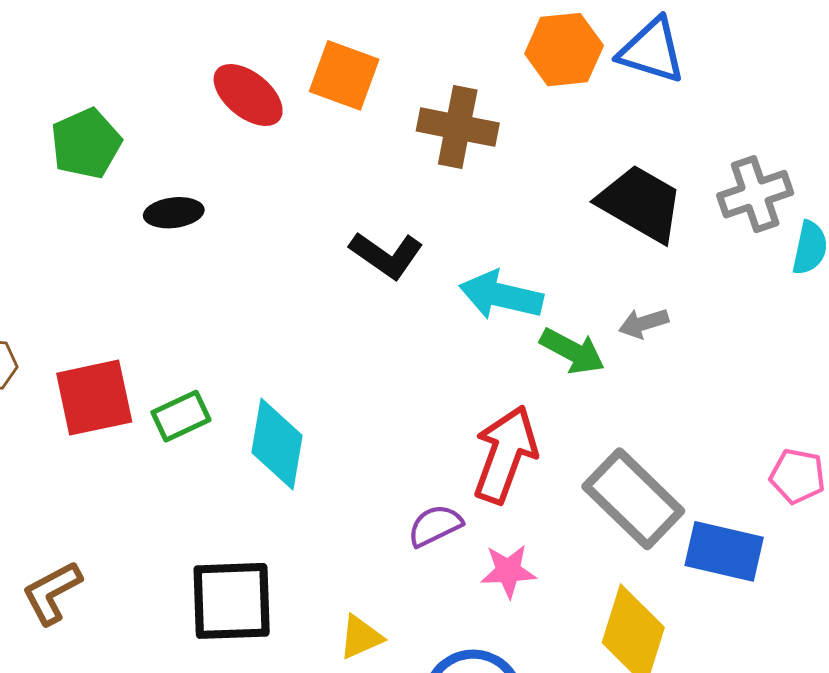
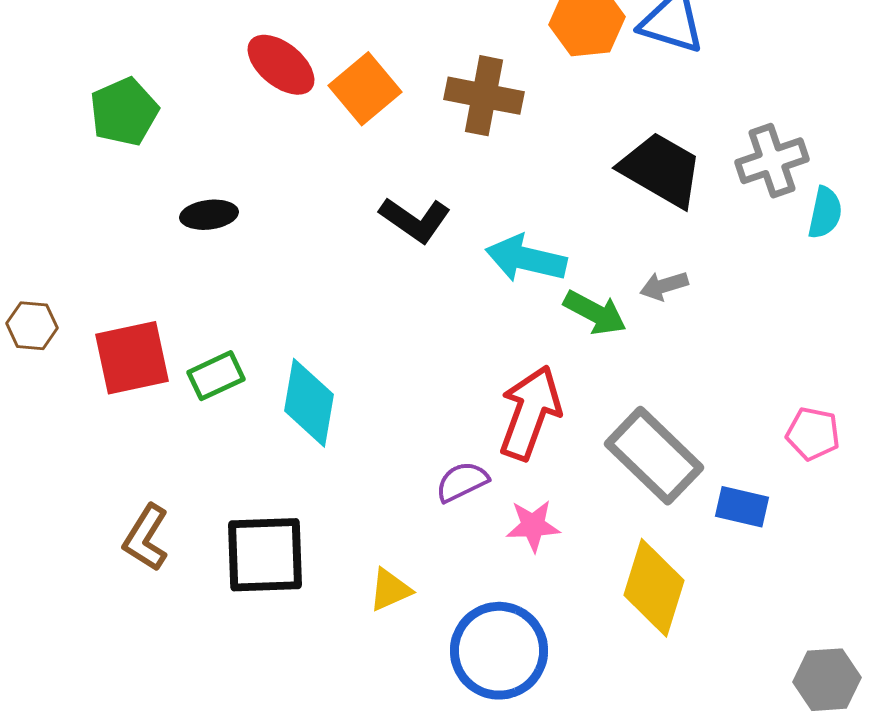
orange square: (344, 75) -> (365, 89), moved, turned 30
black ellipse: (174, 213) -> (209, 215), moved
blue rectangle: (724, 551) -> (742, 507), size x0.7
brown L-shape: (52, 593) -> (146, 538), moved, turned -30

